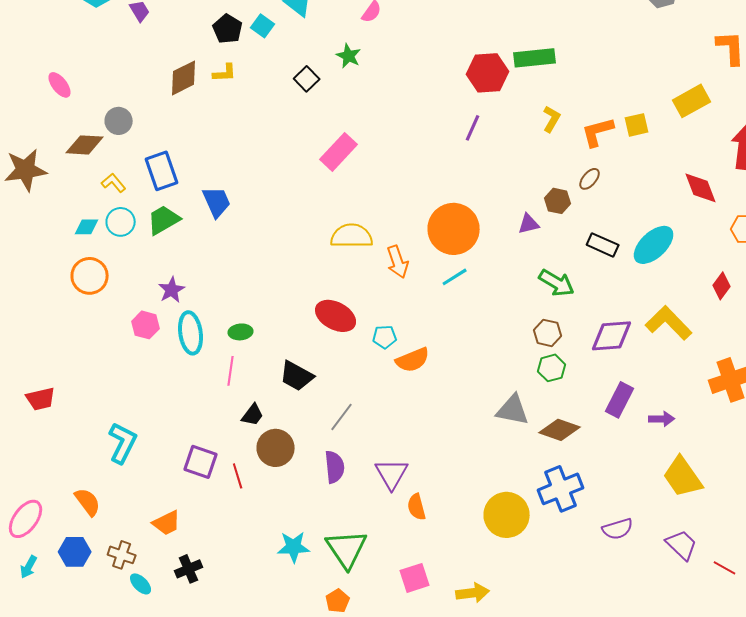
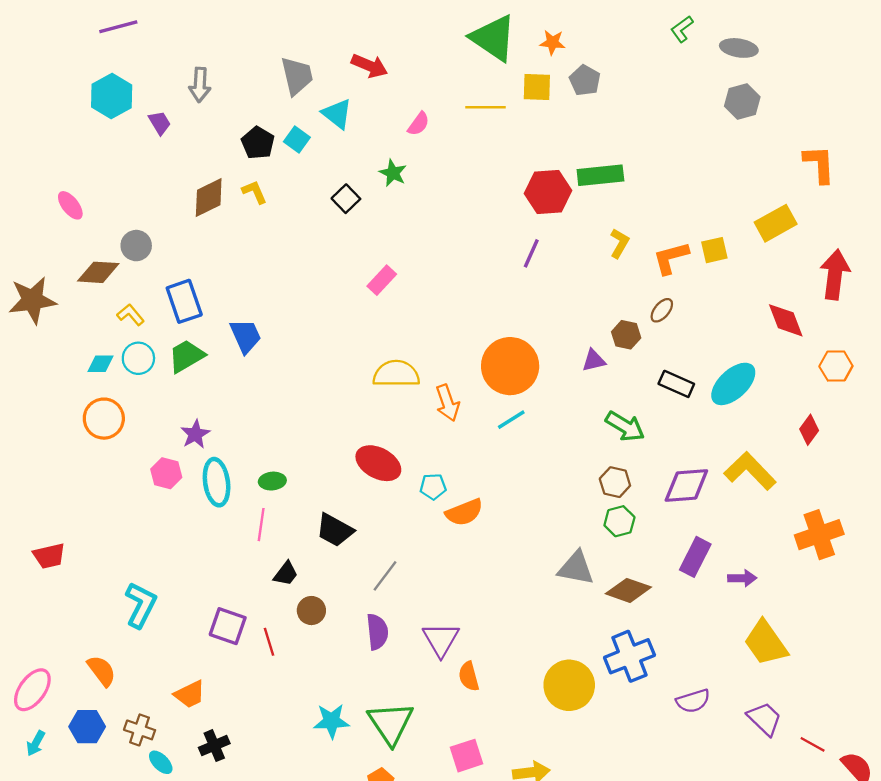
yellow L-shape: (225, 73) -> (254, 192), turned -110
pink rectangle: (339, 152) -> (382, 280), size x0.7
brown circle: (276, 448) -> (311, 611), size x0.7

